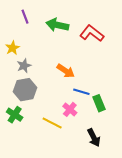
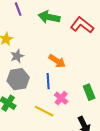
blue line: (81, 92) -> (48, 81), moved, turned 70

